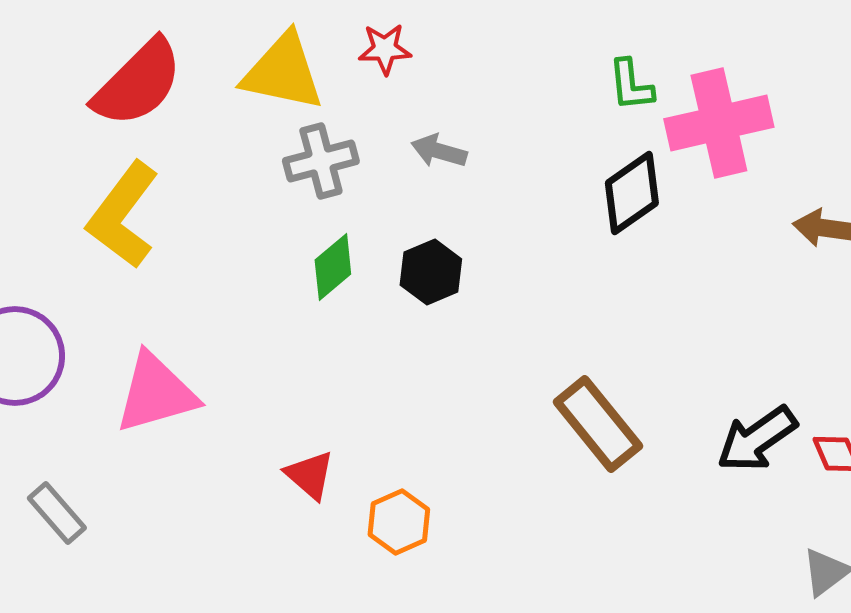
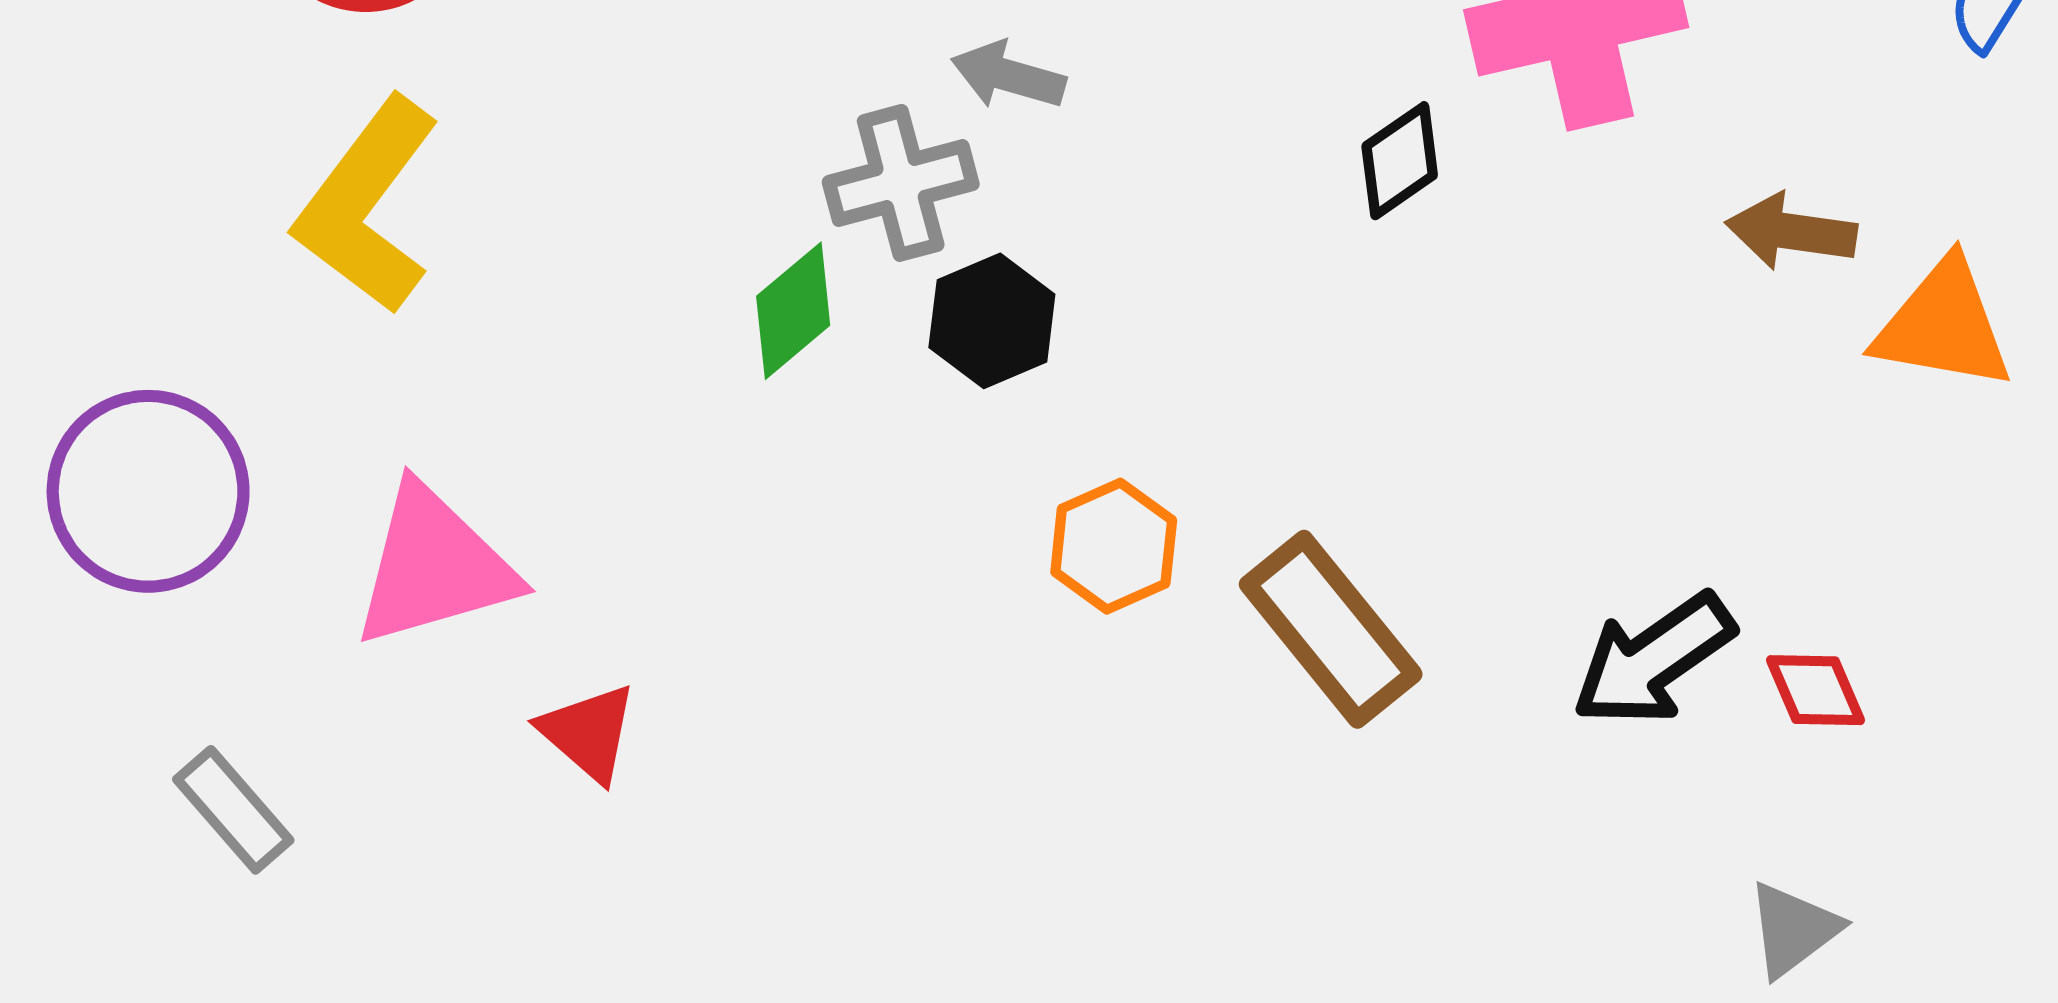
gray cross: (321, 161) -> (901, 183), moved
black diamond: (632, 193) -> (1400, 161), size x0.7
red triangle: (310, 475) -> (588, 733), moved
orange hexagon: (399, 522) -> (1114, 546), moved

